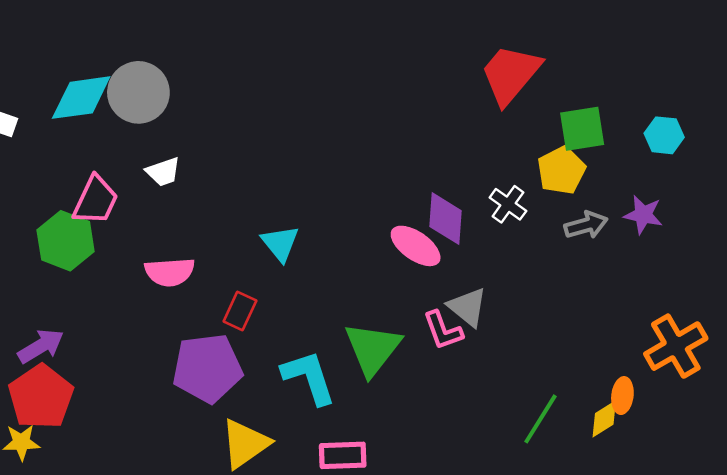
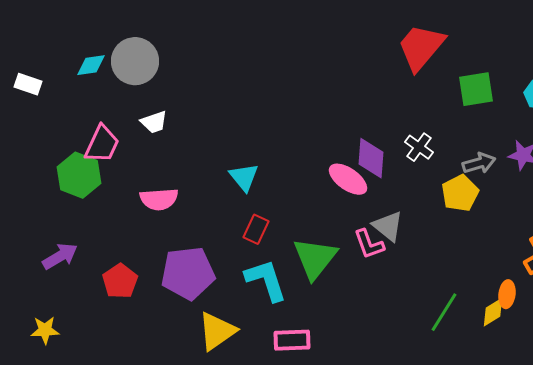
cyan diamond: (81, 98) -> (91, 65), size x0.6
yellow pentagon: (561, 170) -> (460, 193), moved
red rectangle: (240, 311) -> (256, 229), moved
red pentagon: (41, 397) -> (120, 281), moved, size x0.7

